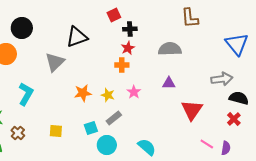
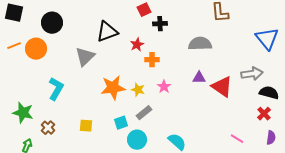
red star: (128, 48) -> (137, 45), moved
orange star: (83, 93) -> (113, 88), size x1.4
red triangle: (192, 110) -> (222, 87), moved, turned -30
purple semicircle: (226, 148) -> (271, 138), moved

